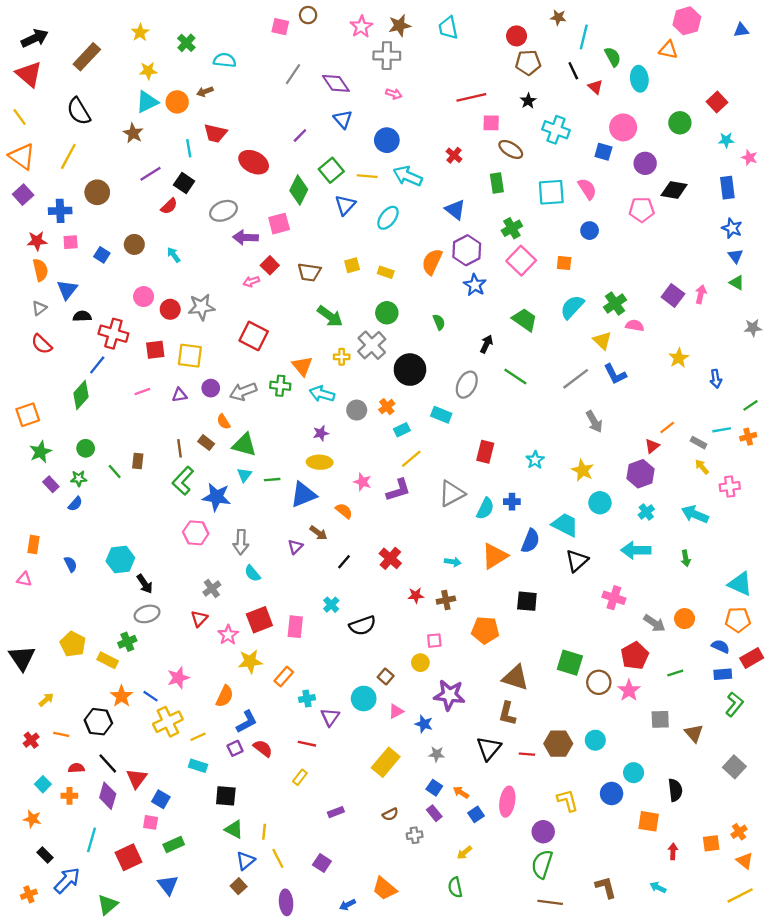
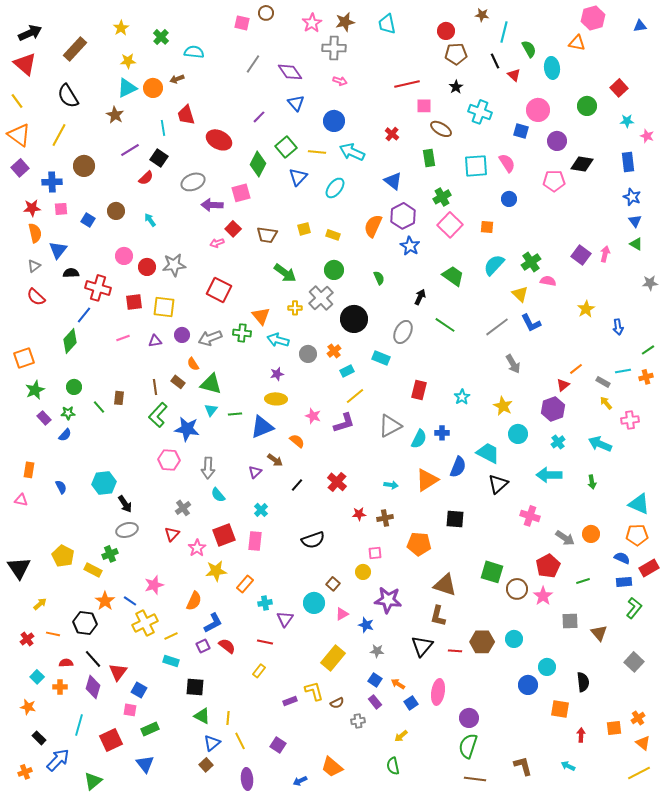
red trapezoid: (215, 133) -> (186, 115), turned 60
cyan cross: (331, 605) -> (261, 510), moved
yellow L-shape: (568, 800) -> (314, 691), moved

